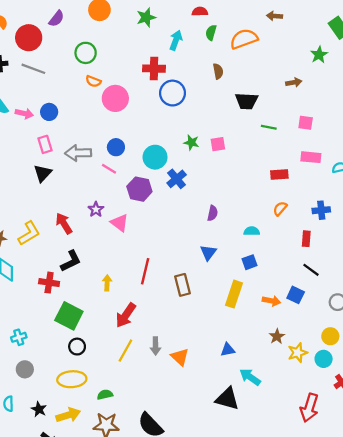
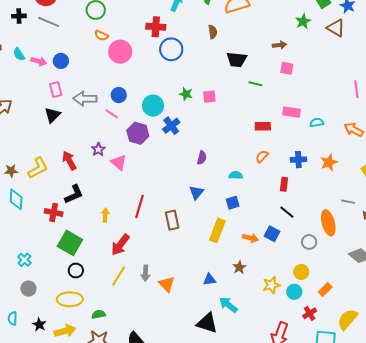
pink square: (306, 123) -> (287, 68), moved
brown star: (277, 336) -> (239, 267), moved
cyan cross: (19, 337) -> (24, 260), turned -32

